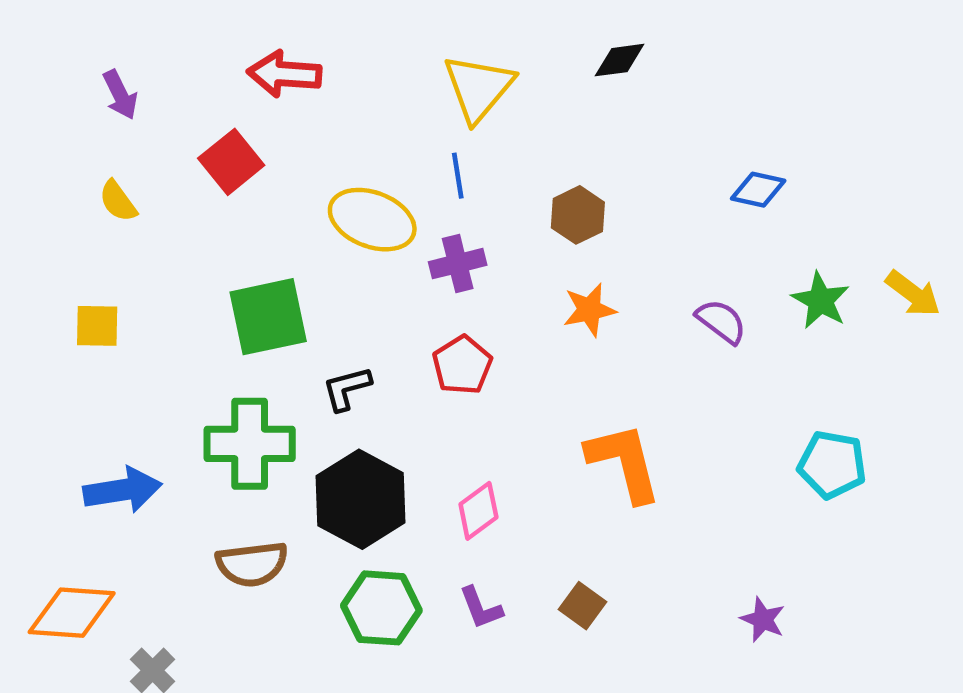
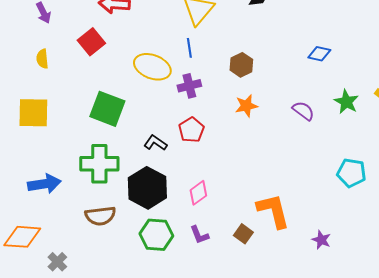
yellow semicircle: (118, 201) -> (42, 59), turned 30
green square: (268, 317) -> (107, 109), turned 33
yellow square: (97, 326) -> (33, 113), size x1.6
black L-shape: (347, 388) -> (155, 143), moved, turned 50
orange L-shape: (624, 462) -> (273, 211), moved

